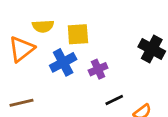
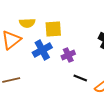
black line: (114, 100) -> (80, 78), turned 48

